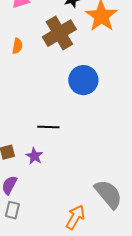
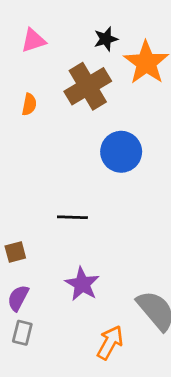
purple star: (34, 156) -> (82, 284), moved, size x1.4

